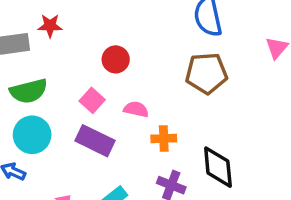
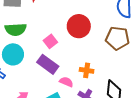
red circle: (116, 59) -> (79, 26), moved, size x1.5
pink semicircle: (136, 109) -> (66, 82), moved

